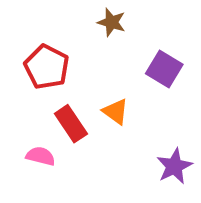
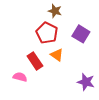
red pentagon: (47, 67) -> (47, 33), moved
purple star: (174, 166) -> (86, 82), turned -30

